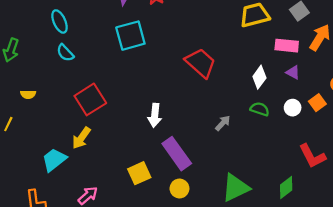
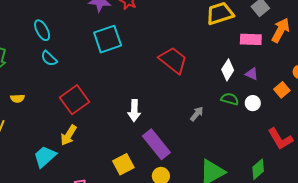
purple triangle: (293, 72) -> (252, 74), moved
white circle: (293, 108) -> (253, 103), moved

